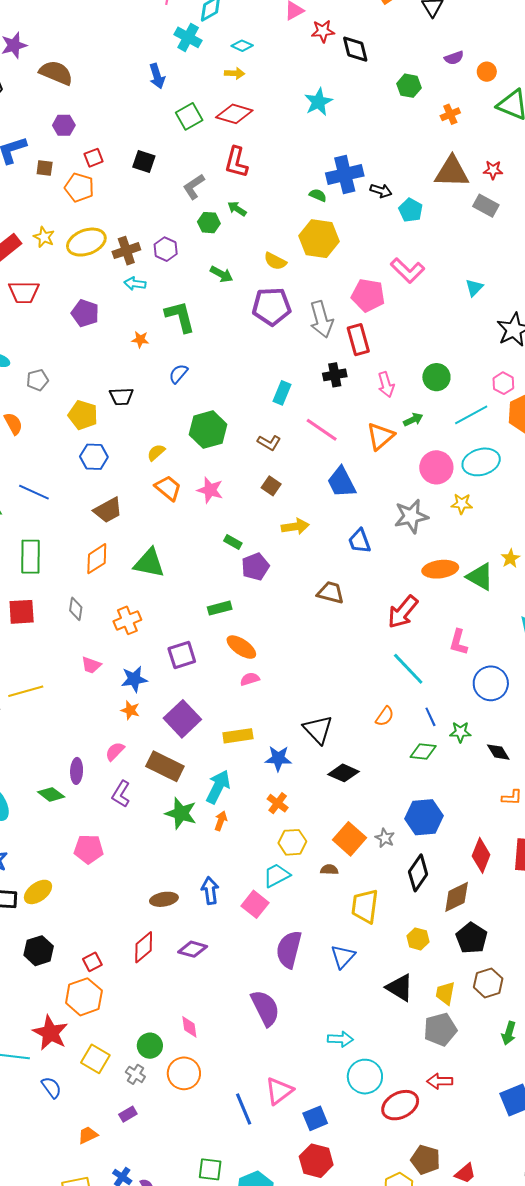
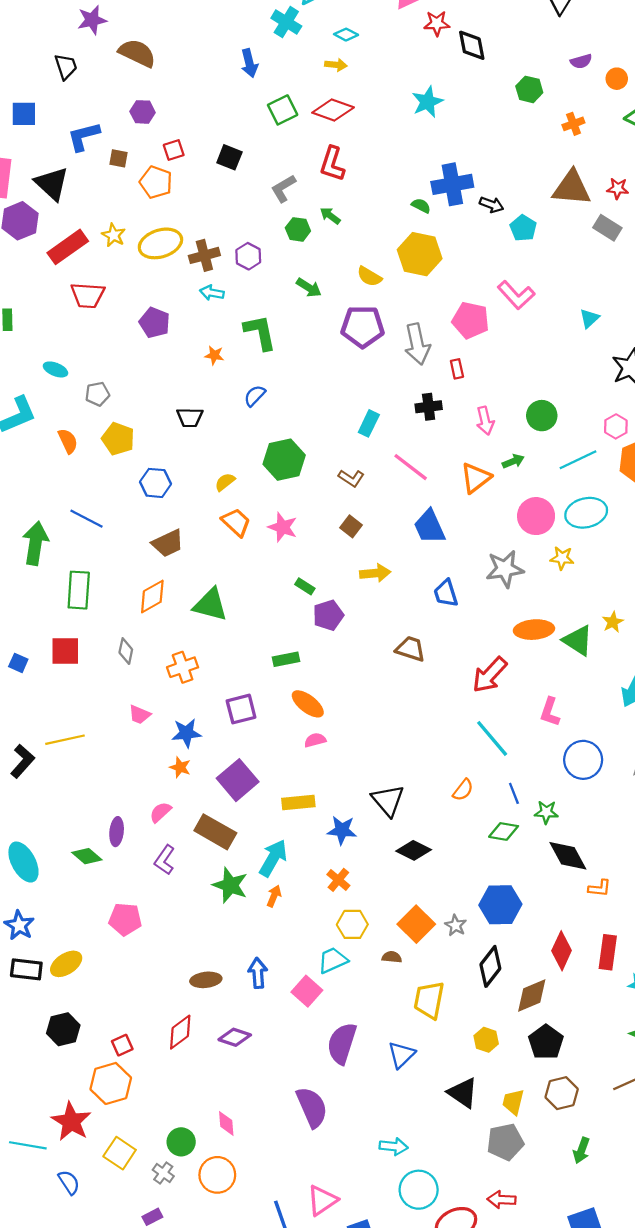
red rectangle: (358, 340) -> (457, 369), size x0.6
yellow pentagon: (83, 415) -> (118, 439), moved
black diamond: (498, 752) -> (568, 856), moved, size x1.5

